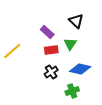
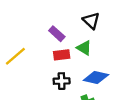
green triangle: (70, 44) -> (84, 48), turned -32
black cross: (51, 72) -> (62, 81), turned 32

